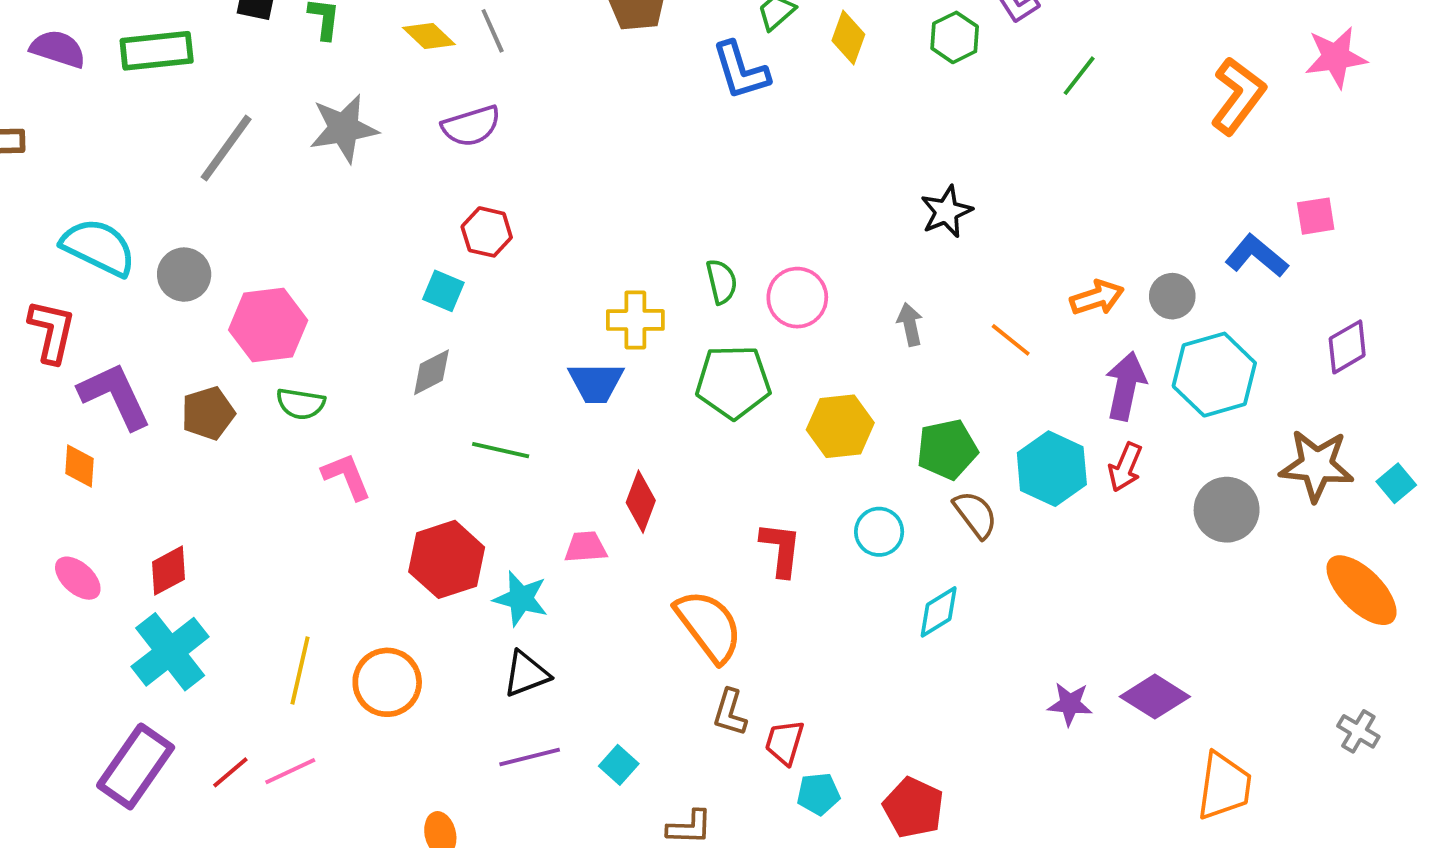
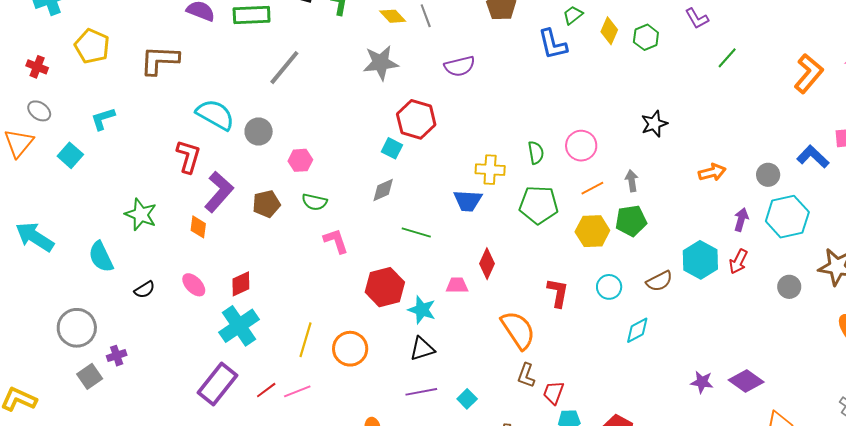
green hexagon: (955, 37) -> (646, 37), moved
purple semicircle: (471, 126) -> (460, 66), moved
gray star: (344, 128) -> (381, 63), moved
red hexagon: (487, 232) -> (416, 119), size x1.5
pink circle: (797, 298) -> (581, 146), moved
orange arrow: (1097, 298) -> (712, 172), moved
pink hexagon: (268, 325) -> (300, 160), size x0.6
orange line: (1011, 340) -> (592, 188), moved, turned -70
purple arrow: (1126, 386) -> (741, 220), size x0.7
purple L-shape: (115, 396) -> (219, 192), turned 63
green pentagon: (947, 449) -> (631, 221), moved
gray circle: (1227, 510) -> (789, 287), size x0.7
brown semicircle: (975, 514) -> (659, 281), turned 96

